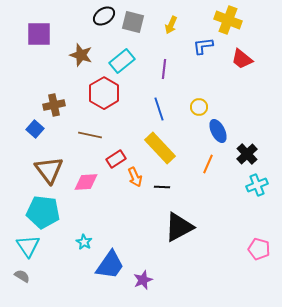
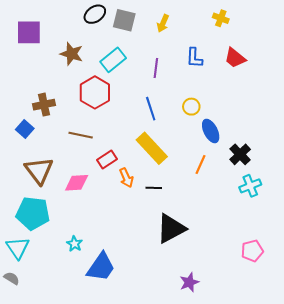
yellow cross: (228, 20) -> (221, 18), size x0.6
blue L-shape: (203, 46) -> (194, 58), moved, turned -80
pink pentagon: (259, 249) -> (252, 251), turned -30
purple star: (143, 280) -> (189, 282), moved

